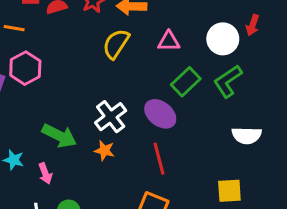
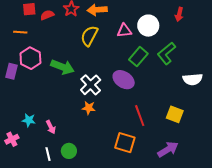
white circle: (223, 39) -> (148, 26), moved
white semicircle: (247, 135) -> (193, 79), moved
green arrow: (59, 136) -> (62, 67), moved
red line: (159, 159) -> (140, 116), moved
yellow square: (229, 191) -> (175, 114), moved, turned 30

